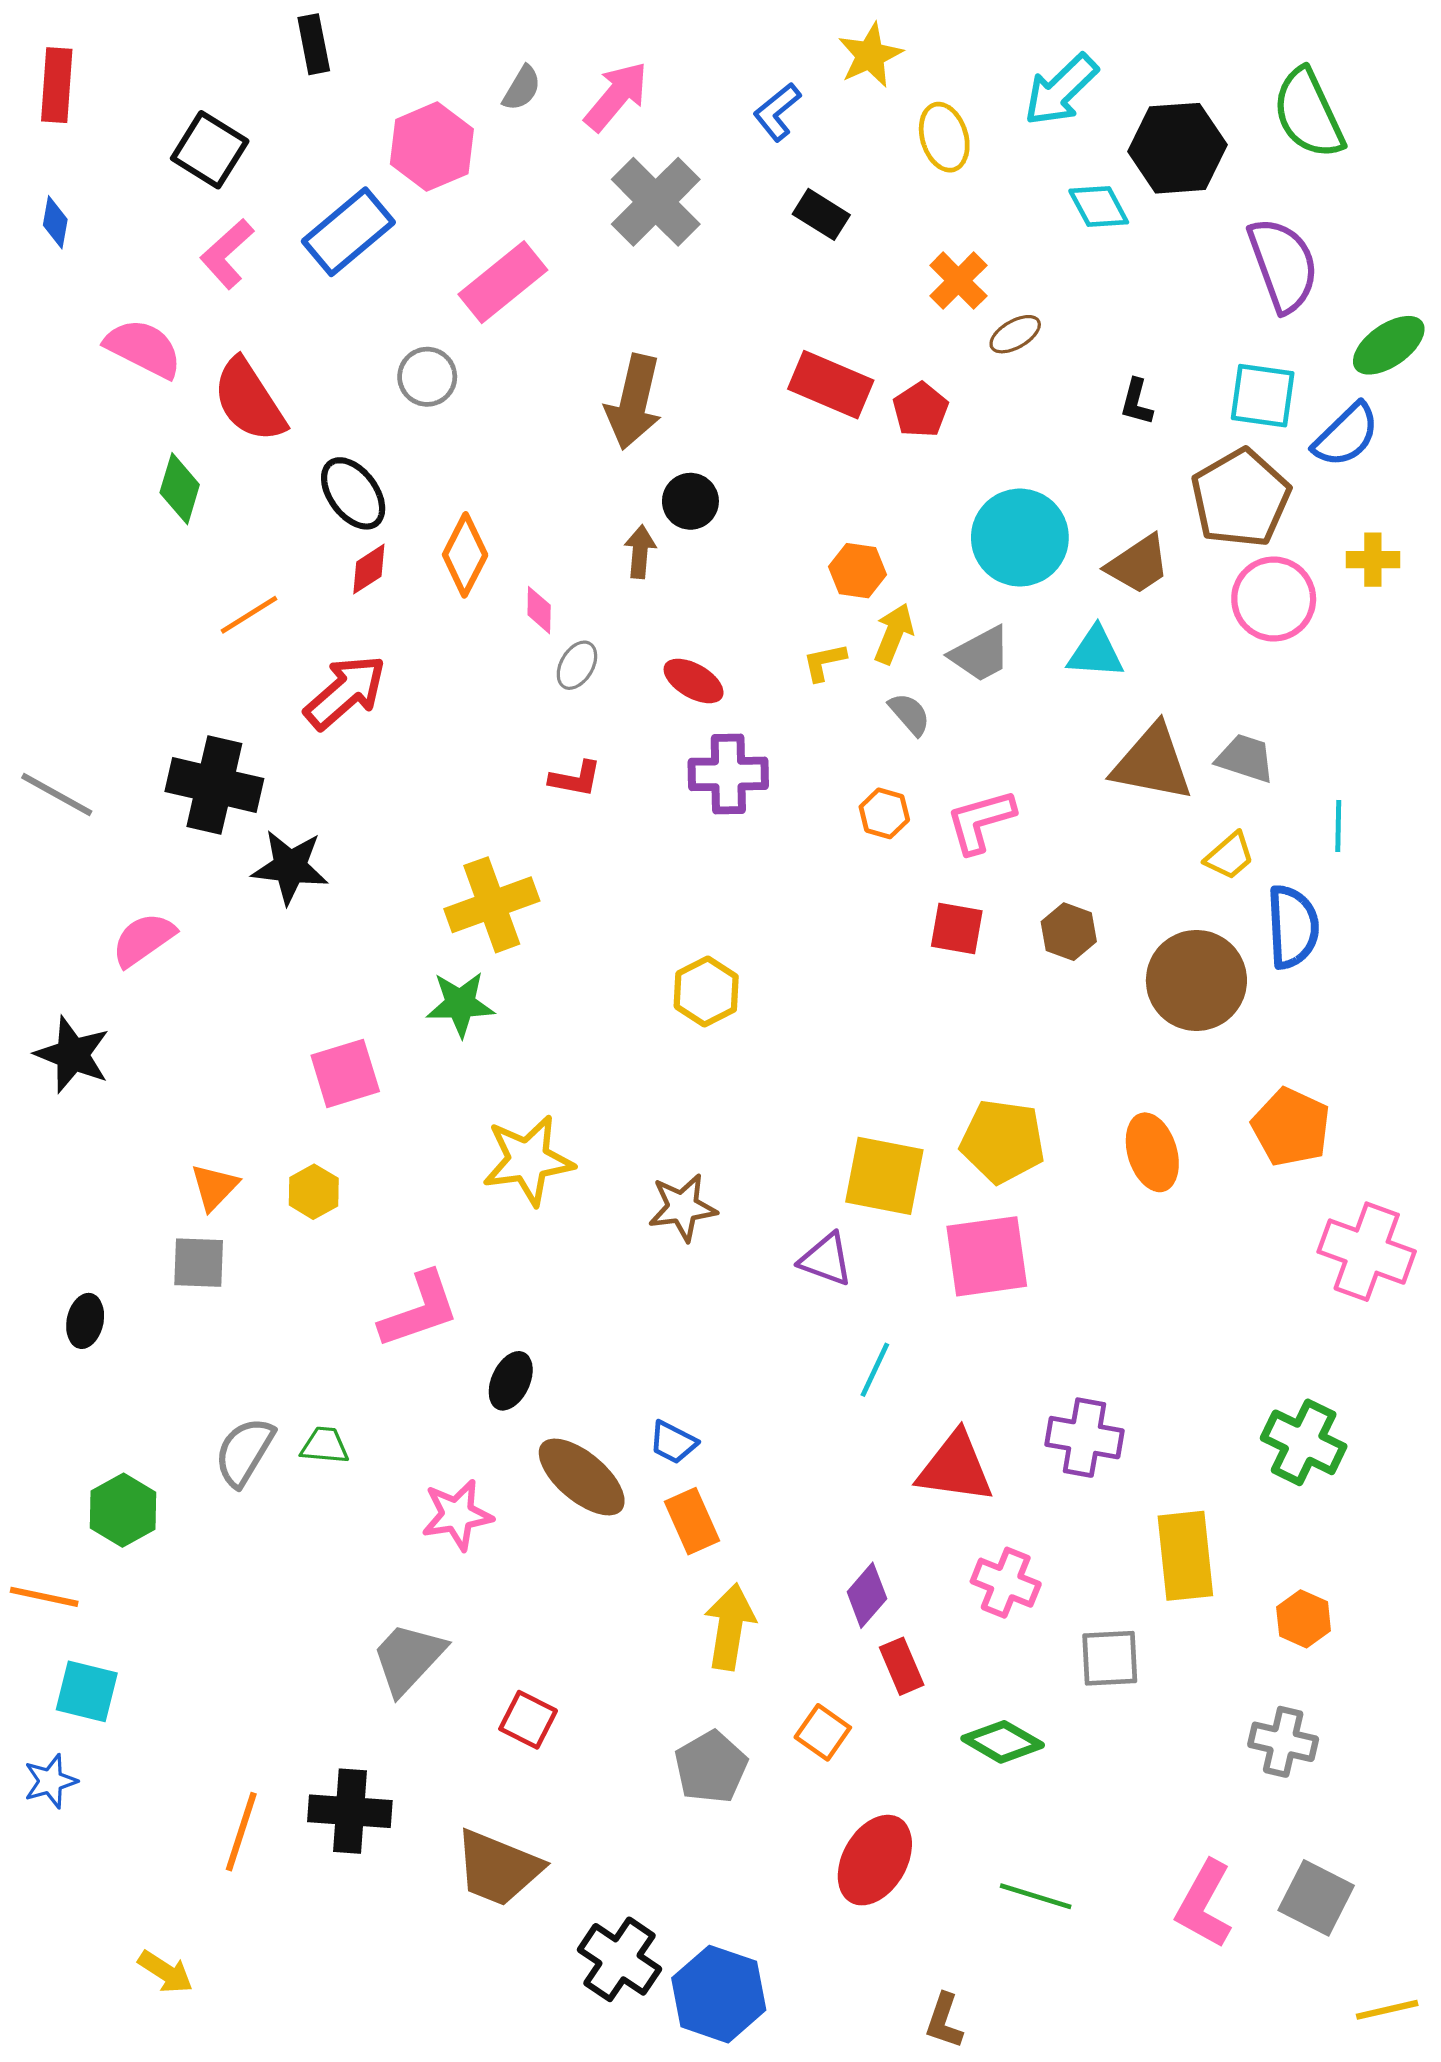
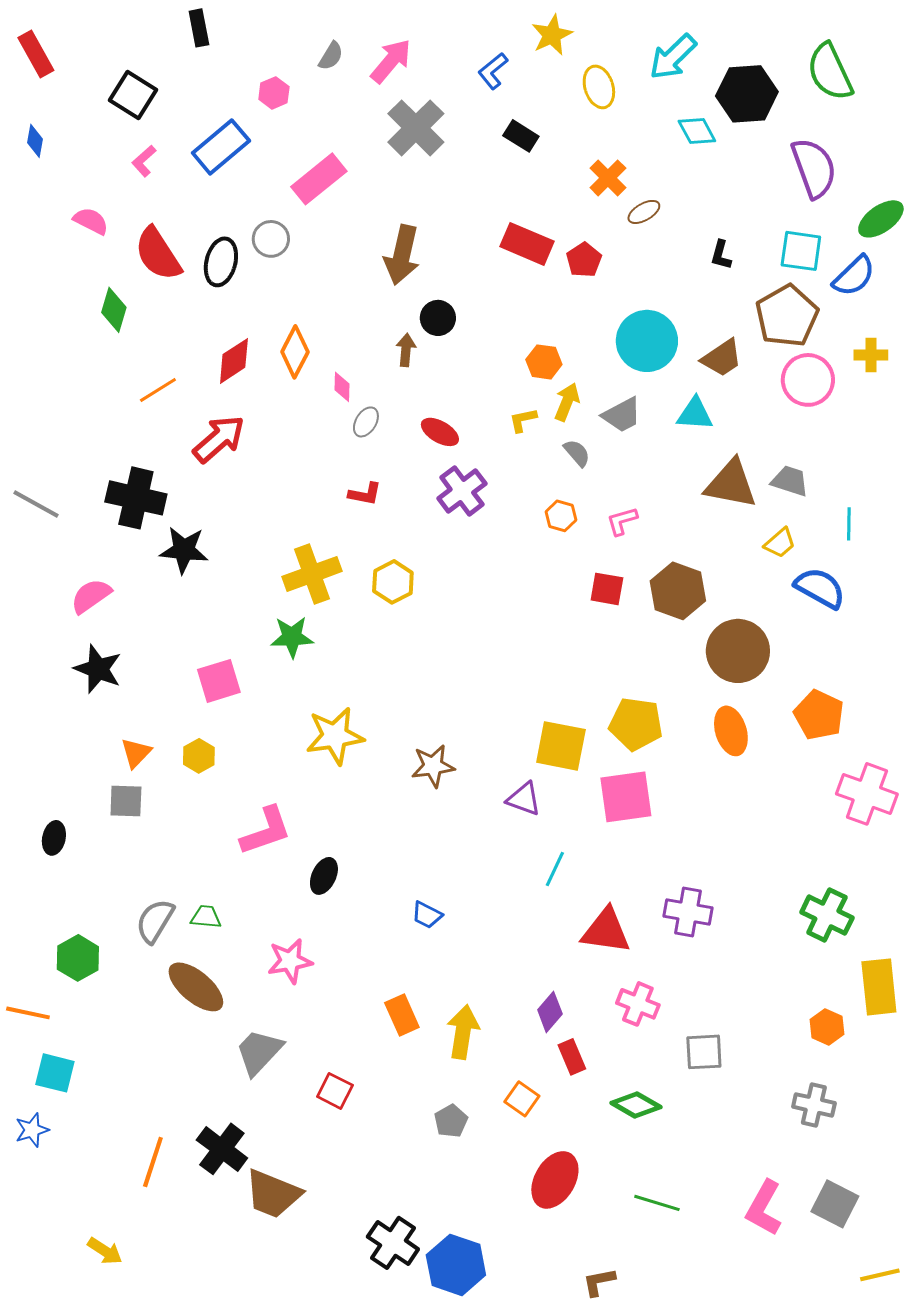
red rectangle: (57, 85) -> (36, 54), turned -33
pink hexagon: (432, 147) -> (274, 93), size x0.6
pink L-shape: (227, 254) -> (144, 161), size x0.7
pink semicircle: (143, 348) -> (91, 221), size x0.7
black ellipse: (353, 493) -> (221, 262), moved, turned 51
red diamond: (369, 569) -> (234, 361), size x1.4
purple cross: (728, 774) -> (462, 491), turned -36
pink L-shape: (980, 821) -> (622, 521), size x0.7
blue semicircle: (1293, 927) -> (820, 588), turned -58
brown hexagon: (1069, 932) -> (678, 591), size x1.6
brown circle: (1196, 980) -> (738, 651), moved
yellow hexagon: (706, 991) -> (393, 582), moved
black star: (73, 1055) -> (98, 669), moved
brown ellipse: (582, 1477) -> (196, 987), moved
orange rectangle: (692, 1521) -> (402, 1015), moved
yellow rectangle: (1185, 1556) -> (879, 987), moved
gray pentagon: (711, 1767) -> (451, 1121), size x0.7
black cross: (350, 1811) -> (222, 1149), turned 33
brown trapezoid: (498, 1868) -> (273, 1194), moved
brown L-shape: (944, 2021) -> (599, 1282), turned 60

